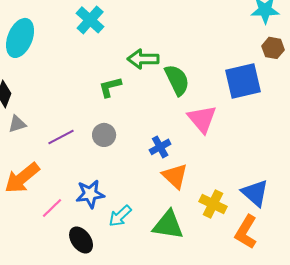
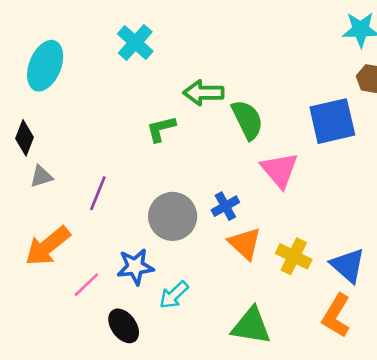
gray circle: (104, 135) -> (173, 216), moved, size x1.6
purple line: (61, 137) -> (98, 193), turned -40
yellow cross: (213, 204) -> (294, 256), moved
green triangle: (168, 225) -> (251, 326), moved

